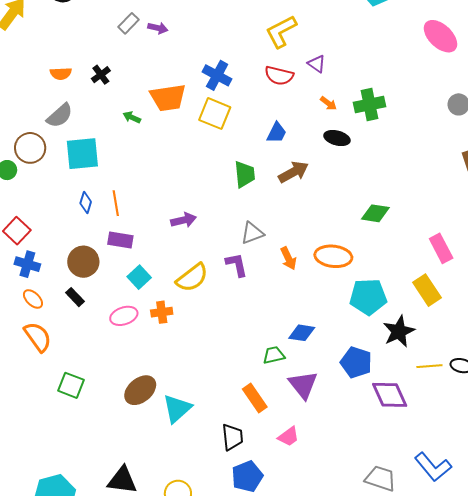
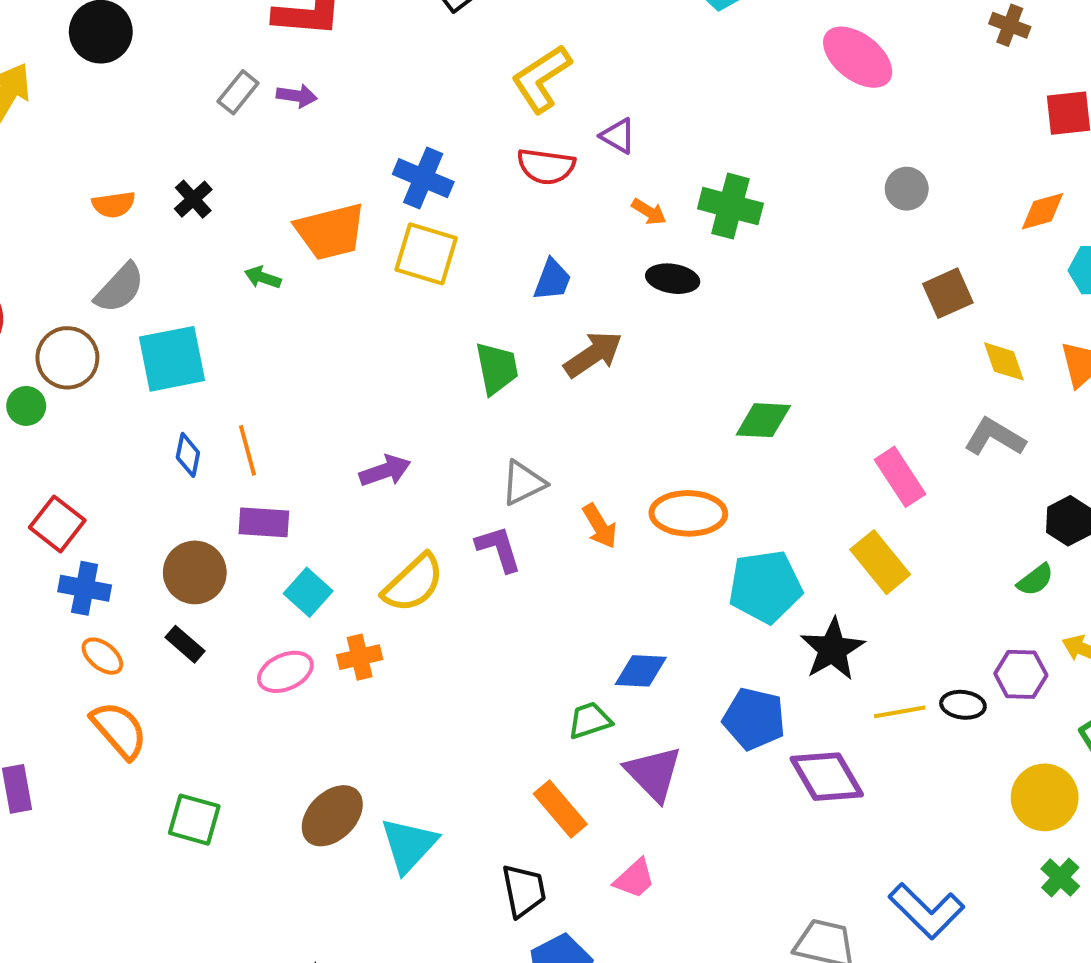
green cross: (370, 105) -> (730, 206), turned 32

